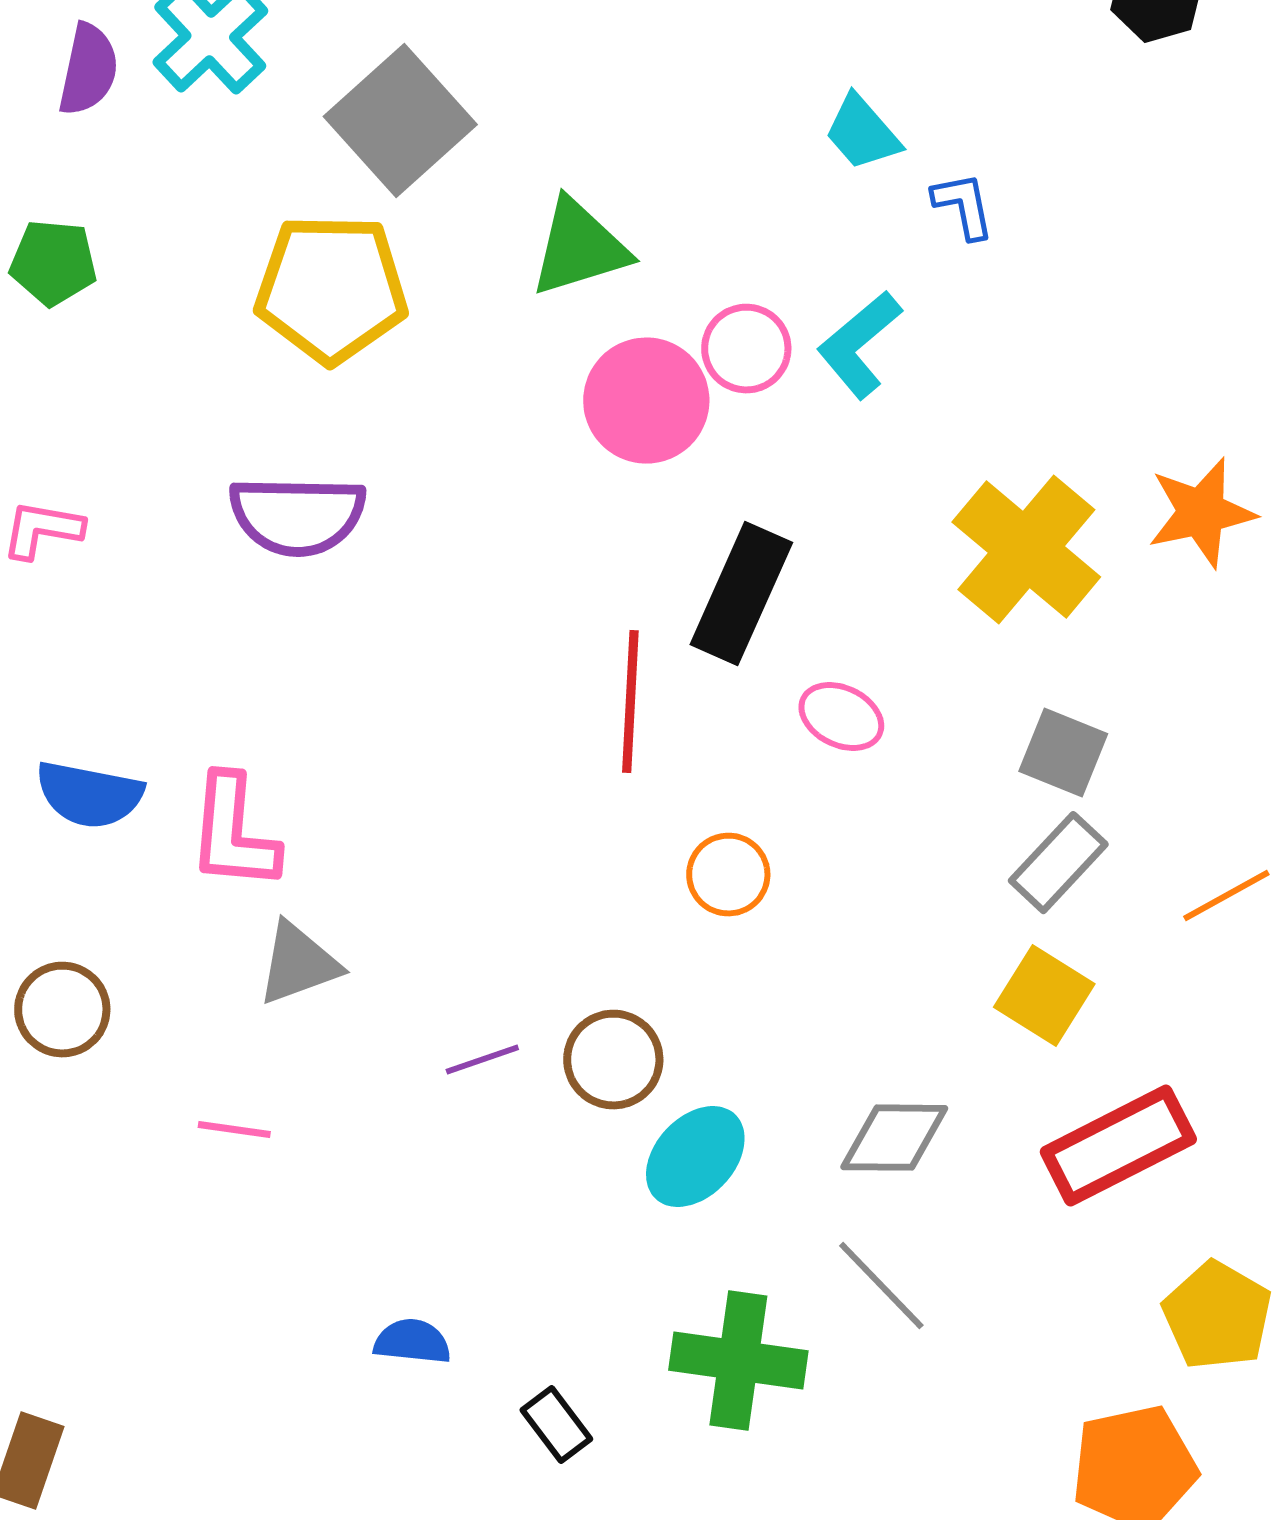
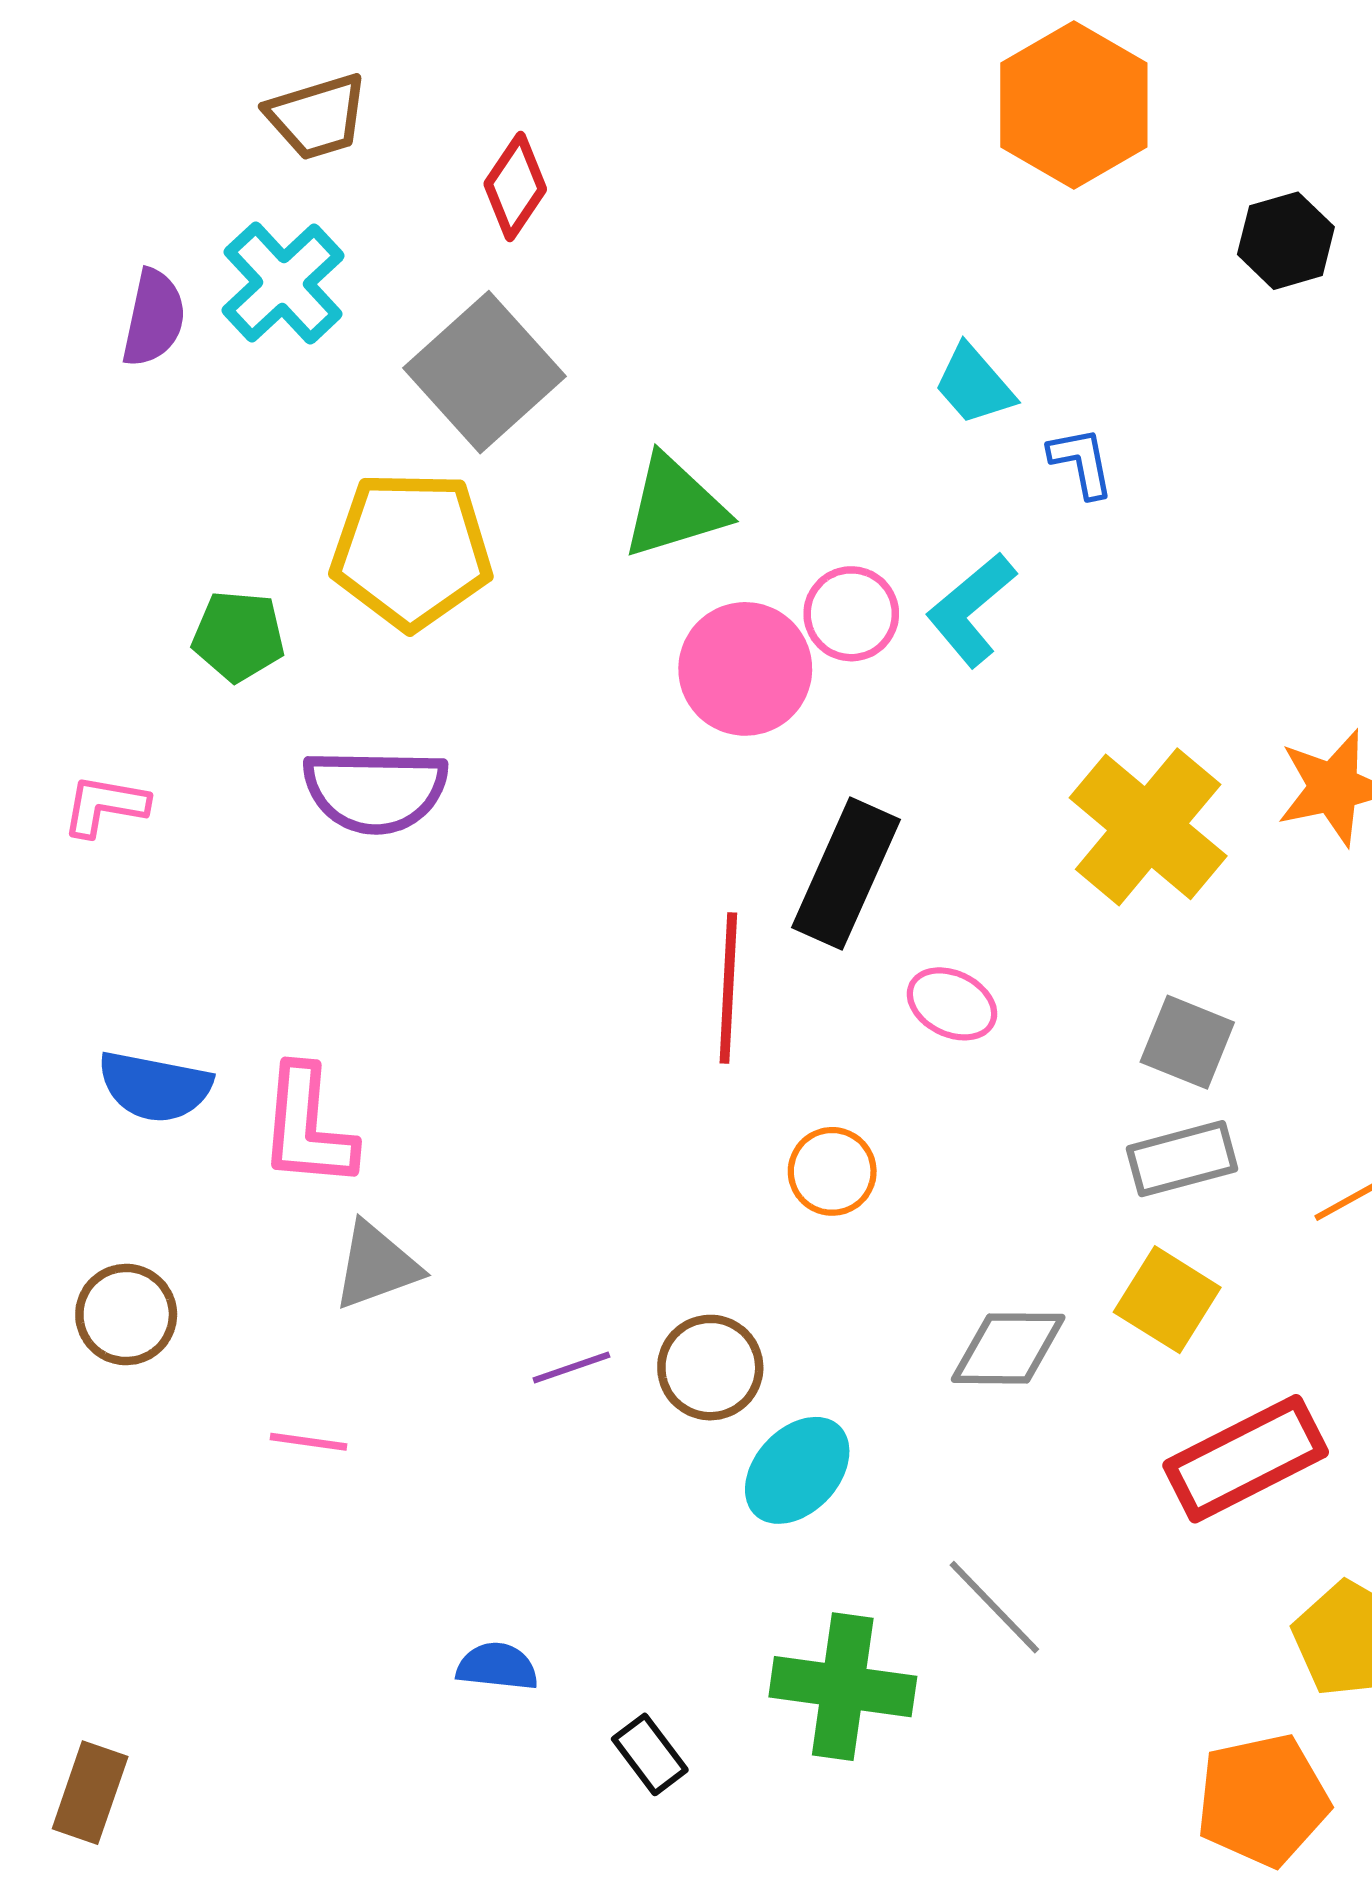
green pentagon: (53, 263) -> (239, 636), moved
gray rectangle: (1058, 863) -> (1182, 1159), turned 32
gray diamond: (894, 1138) -> (1008, 1348), moved

